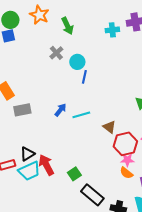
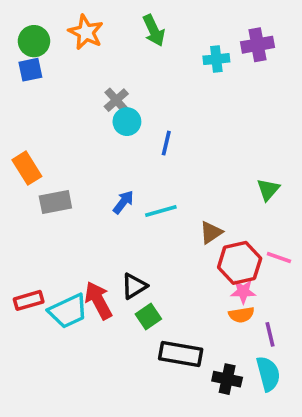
green arrow: (67, 26) -> (154, 30), moved
cyan circle: (77, 62) -> (127, 122), moved
brown triangle: (109, 127) -> (211, 232), turned 48
black triangle: (27, 154) -> (134, 286), moved
orange semicircle: (126, 173) -> (241, 315), turned -48
black rectangle: (92, 195) -> (181, 354), turned -30

